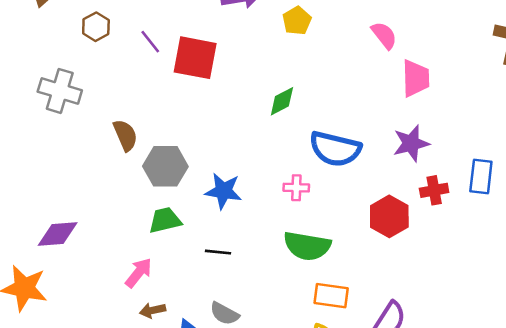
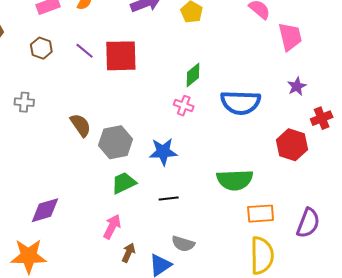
gray cross: (60, 91) -> (24, 102), size x0.6
purple star: (411, 143) -> (297, 86), size x0.7
pink cross: (296, 188) -> (184, 106), moved, turned 30
brown arrow: (153, 310) -> (129, 253), turned 138

